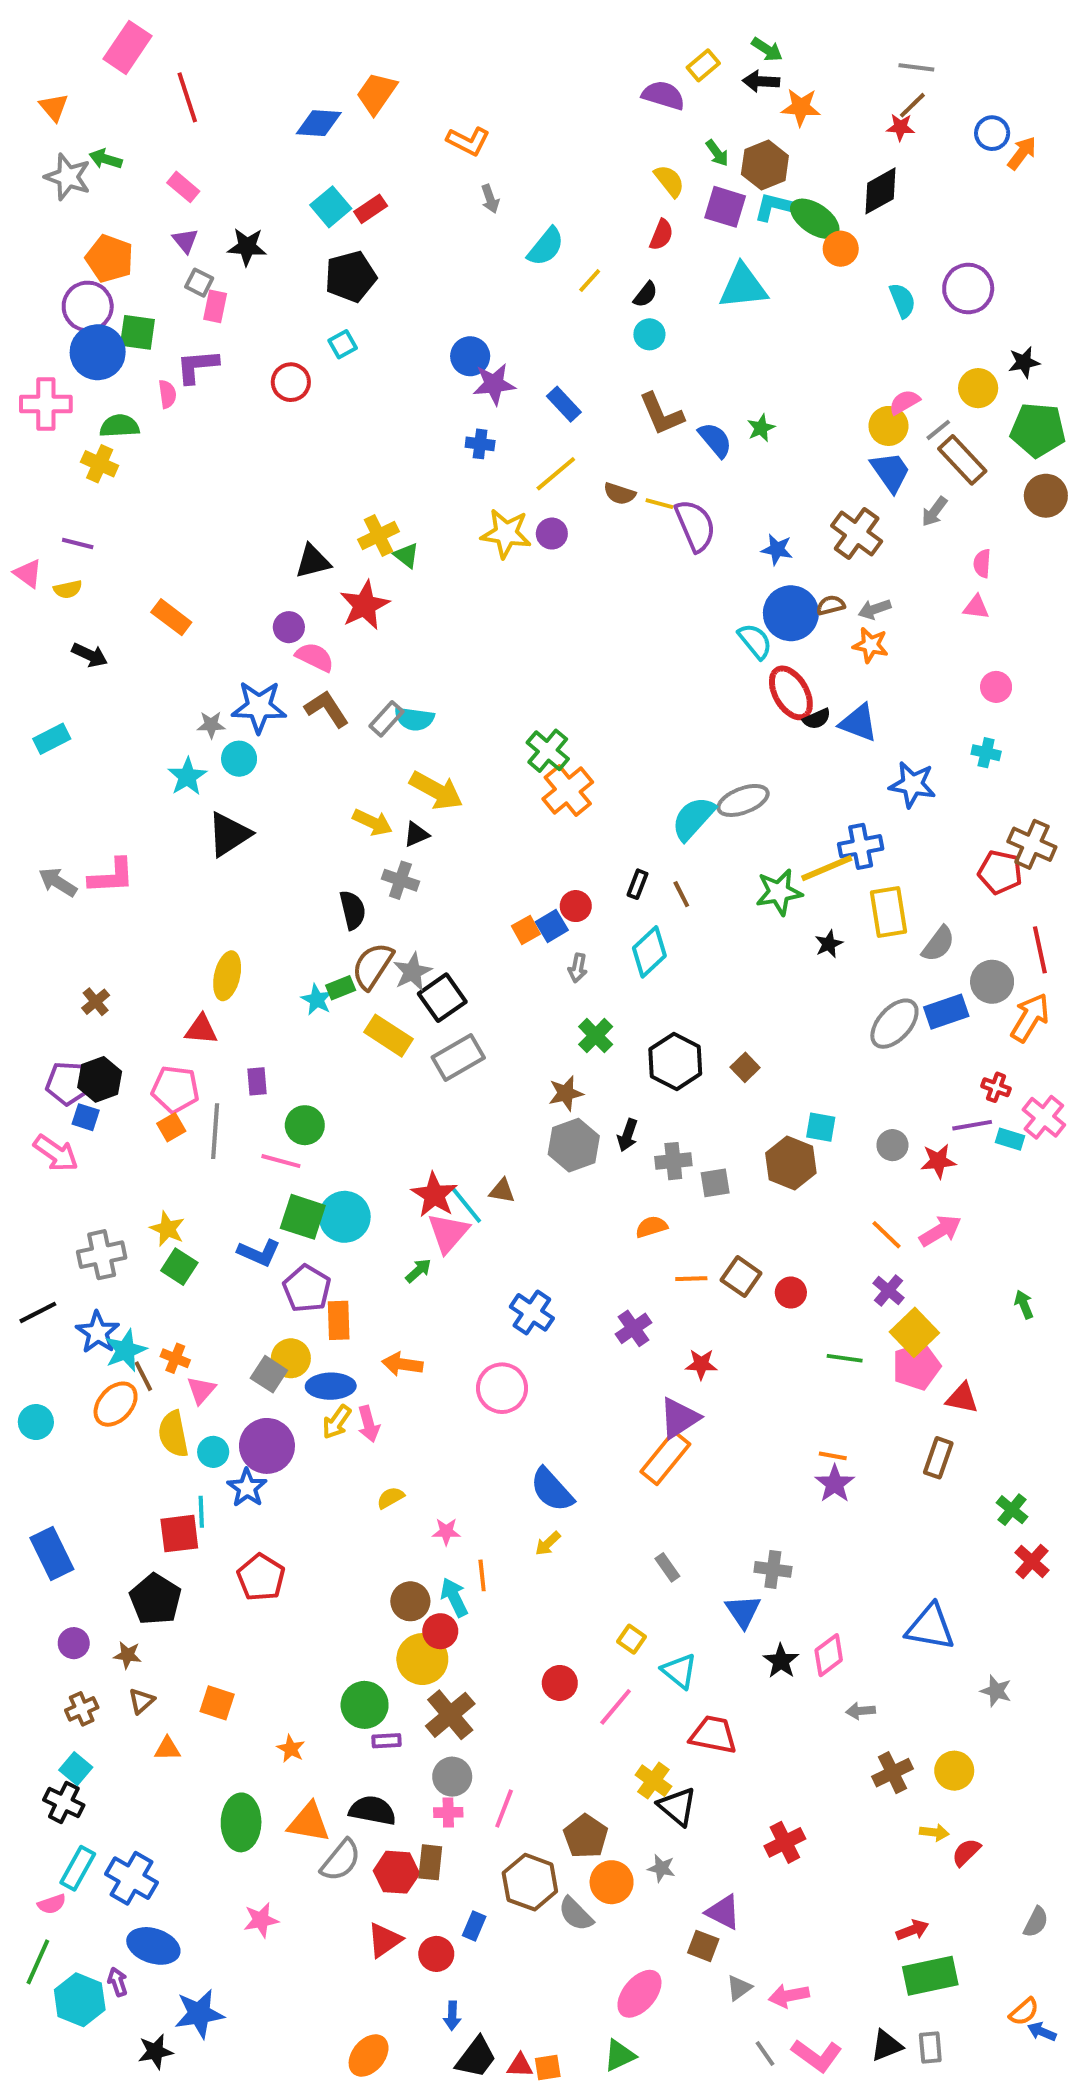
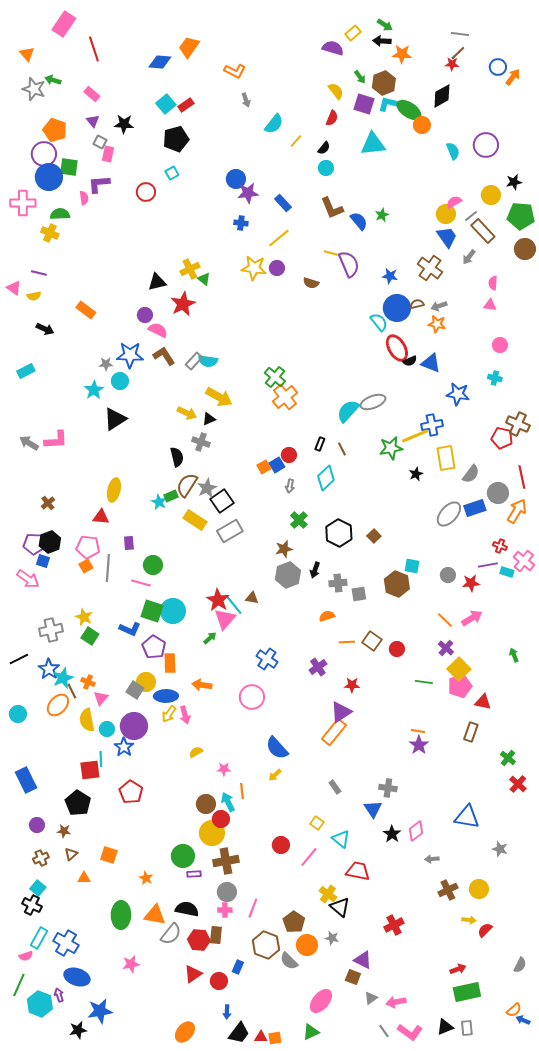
brown semicircle: (620, 494) -> (311, 283), moved
brown cross: (450, 1715) -> (226, 861), turned 30

